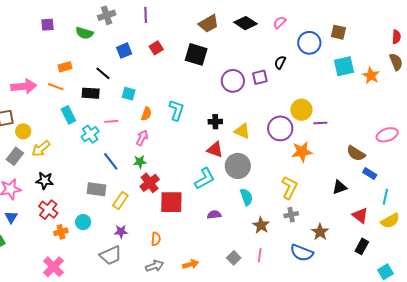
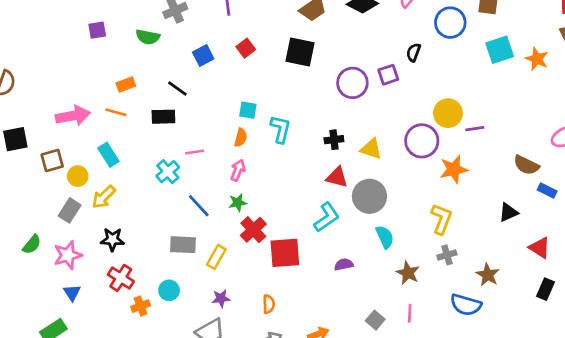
cyan square: (129, 94) -> (248, 110), moved
cyan rectangle: (68, 115) -> (108, 155), moved

